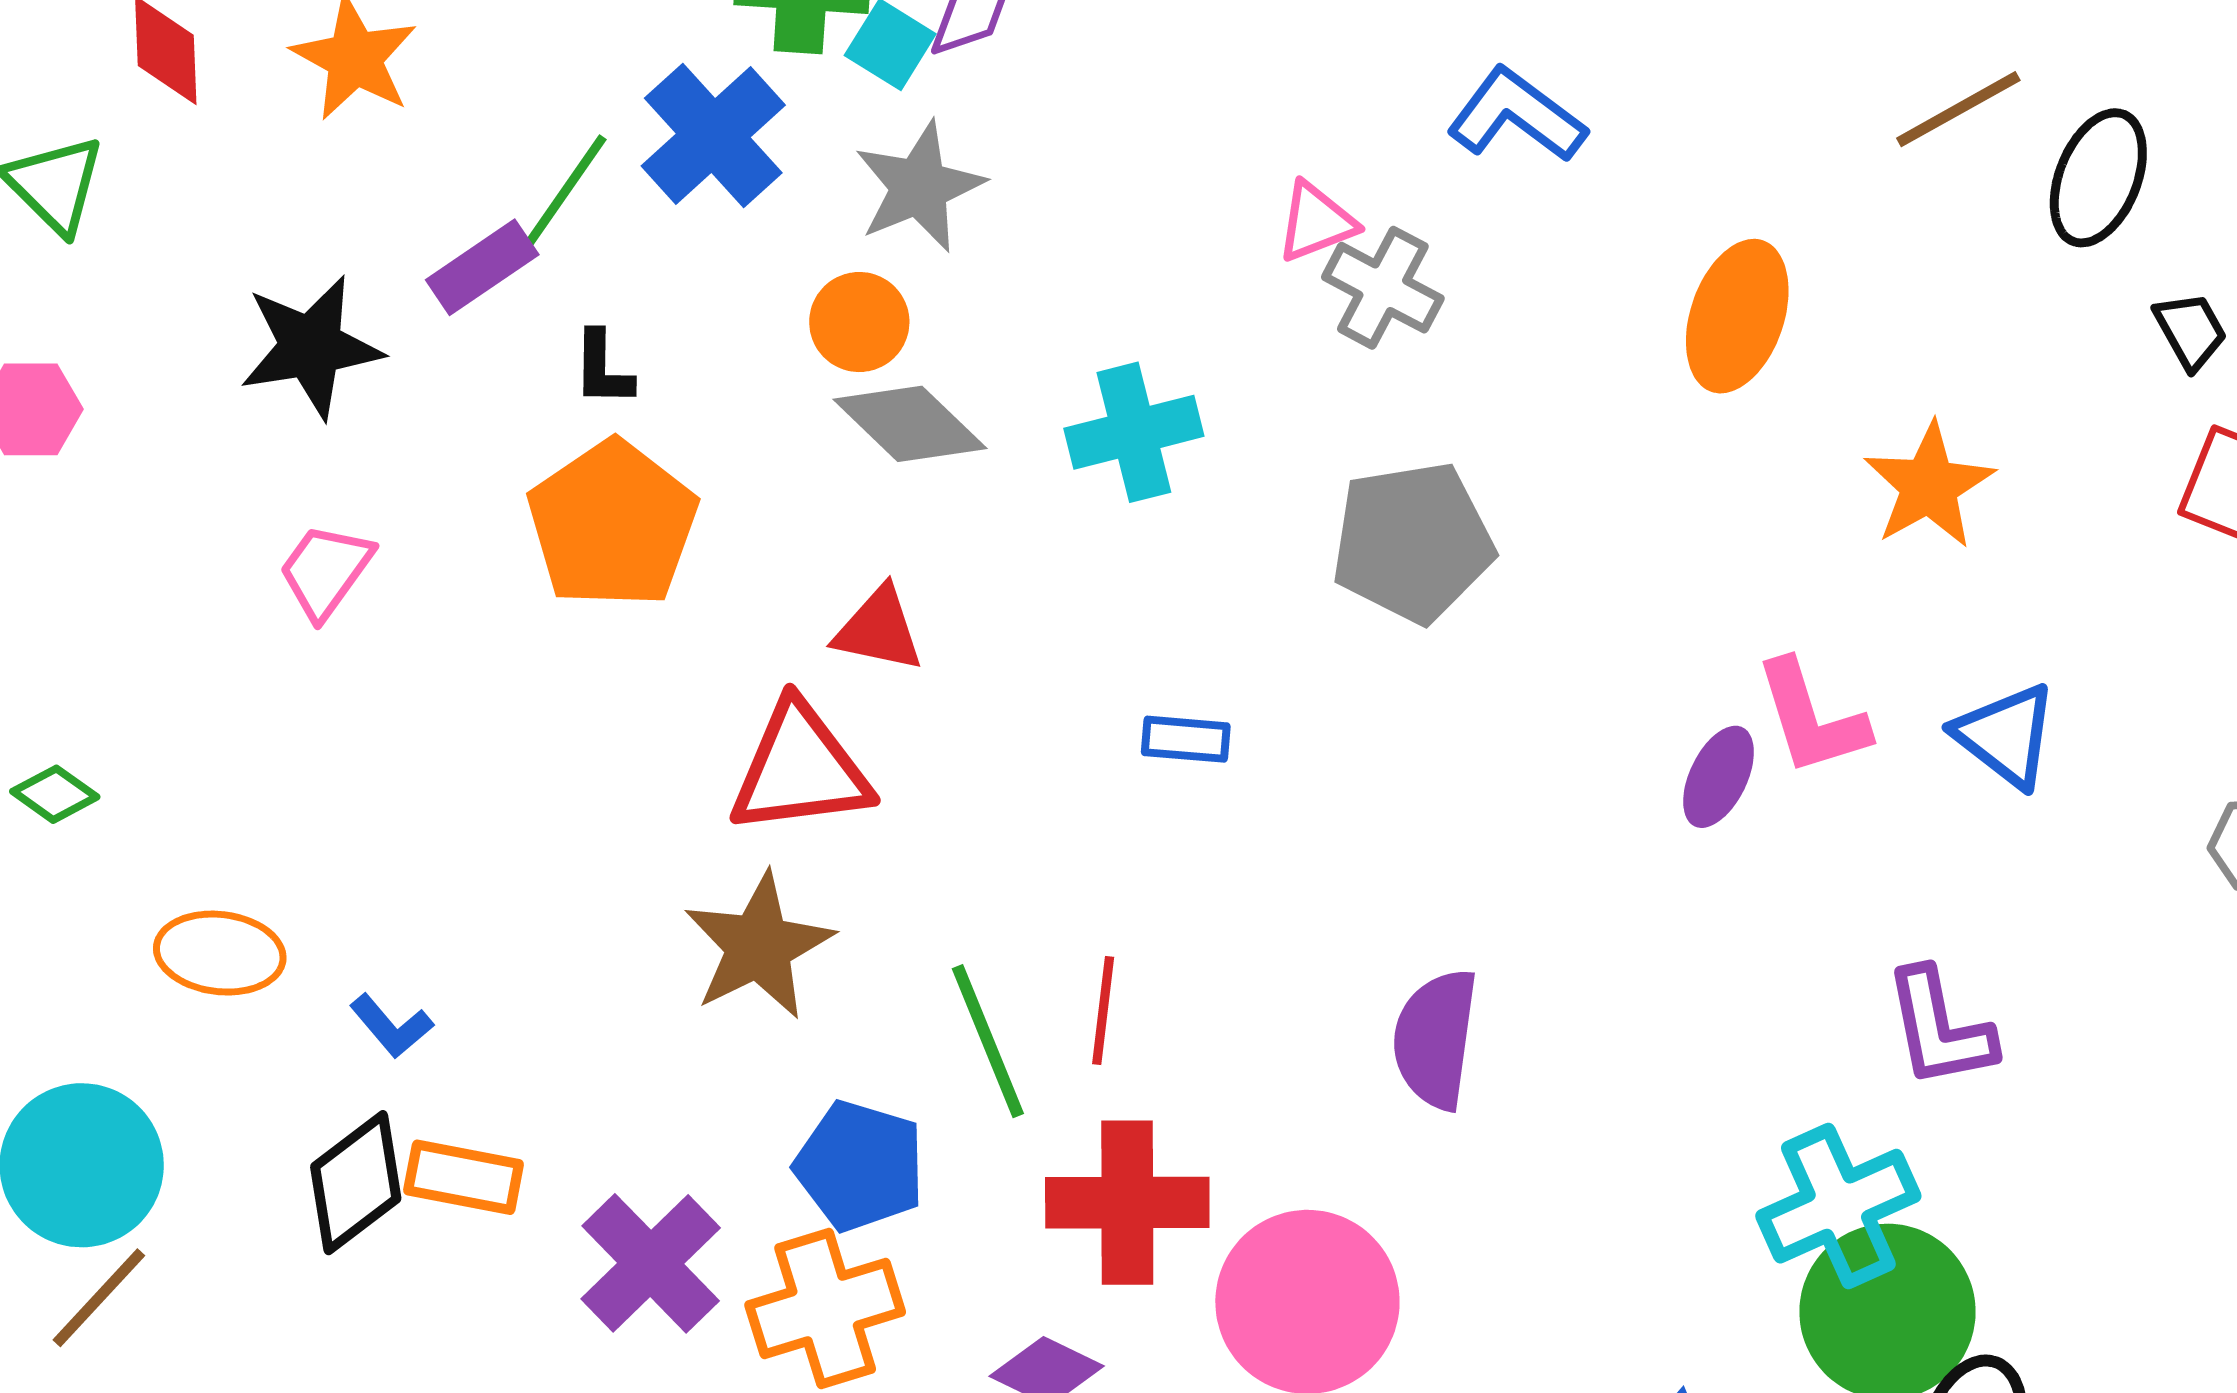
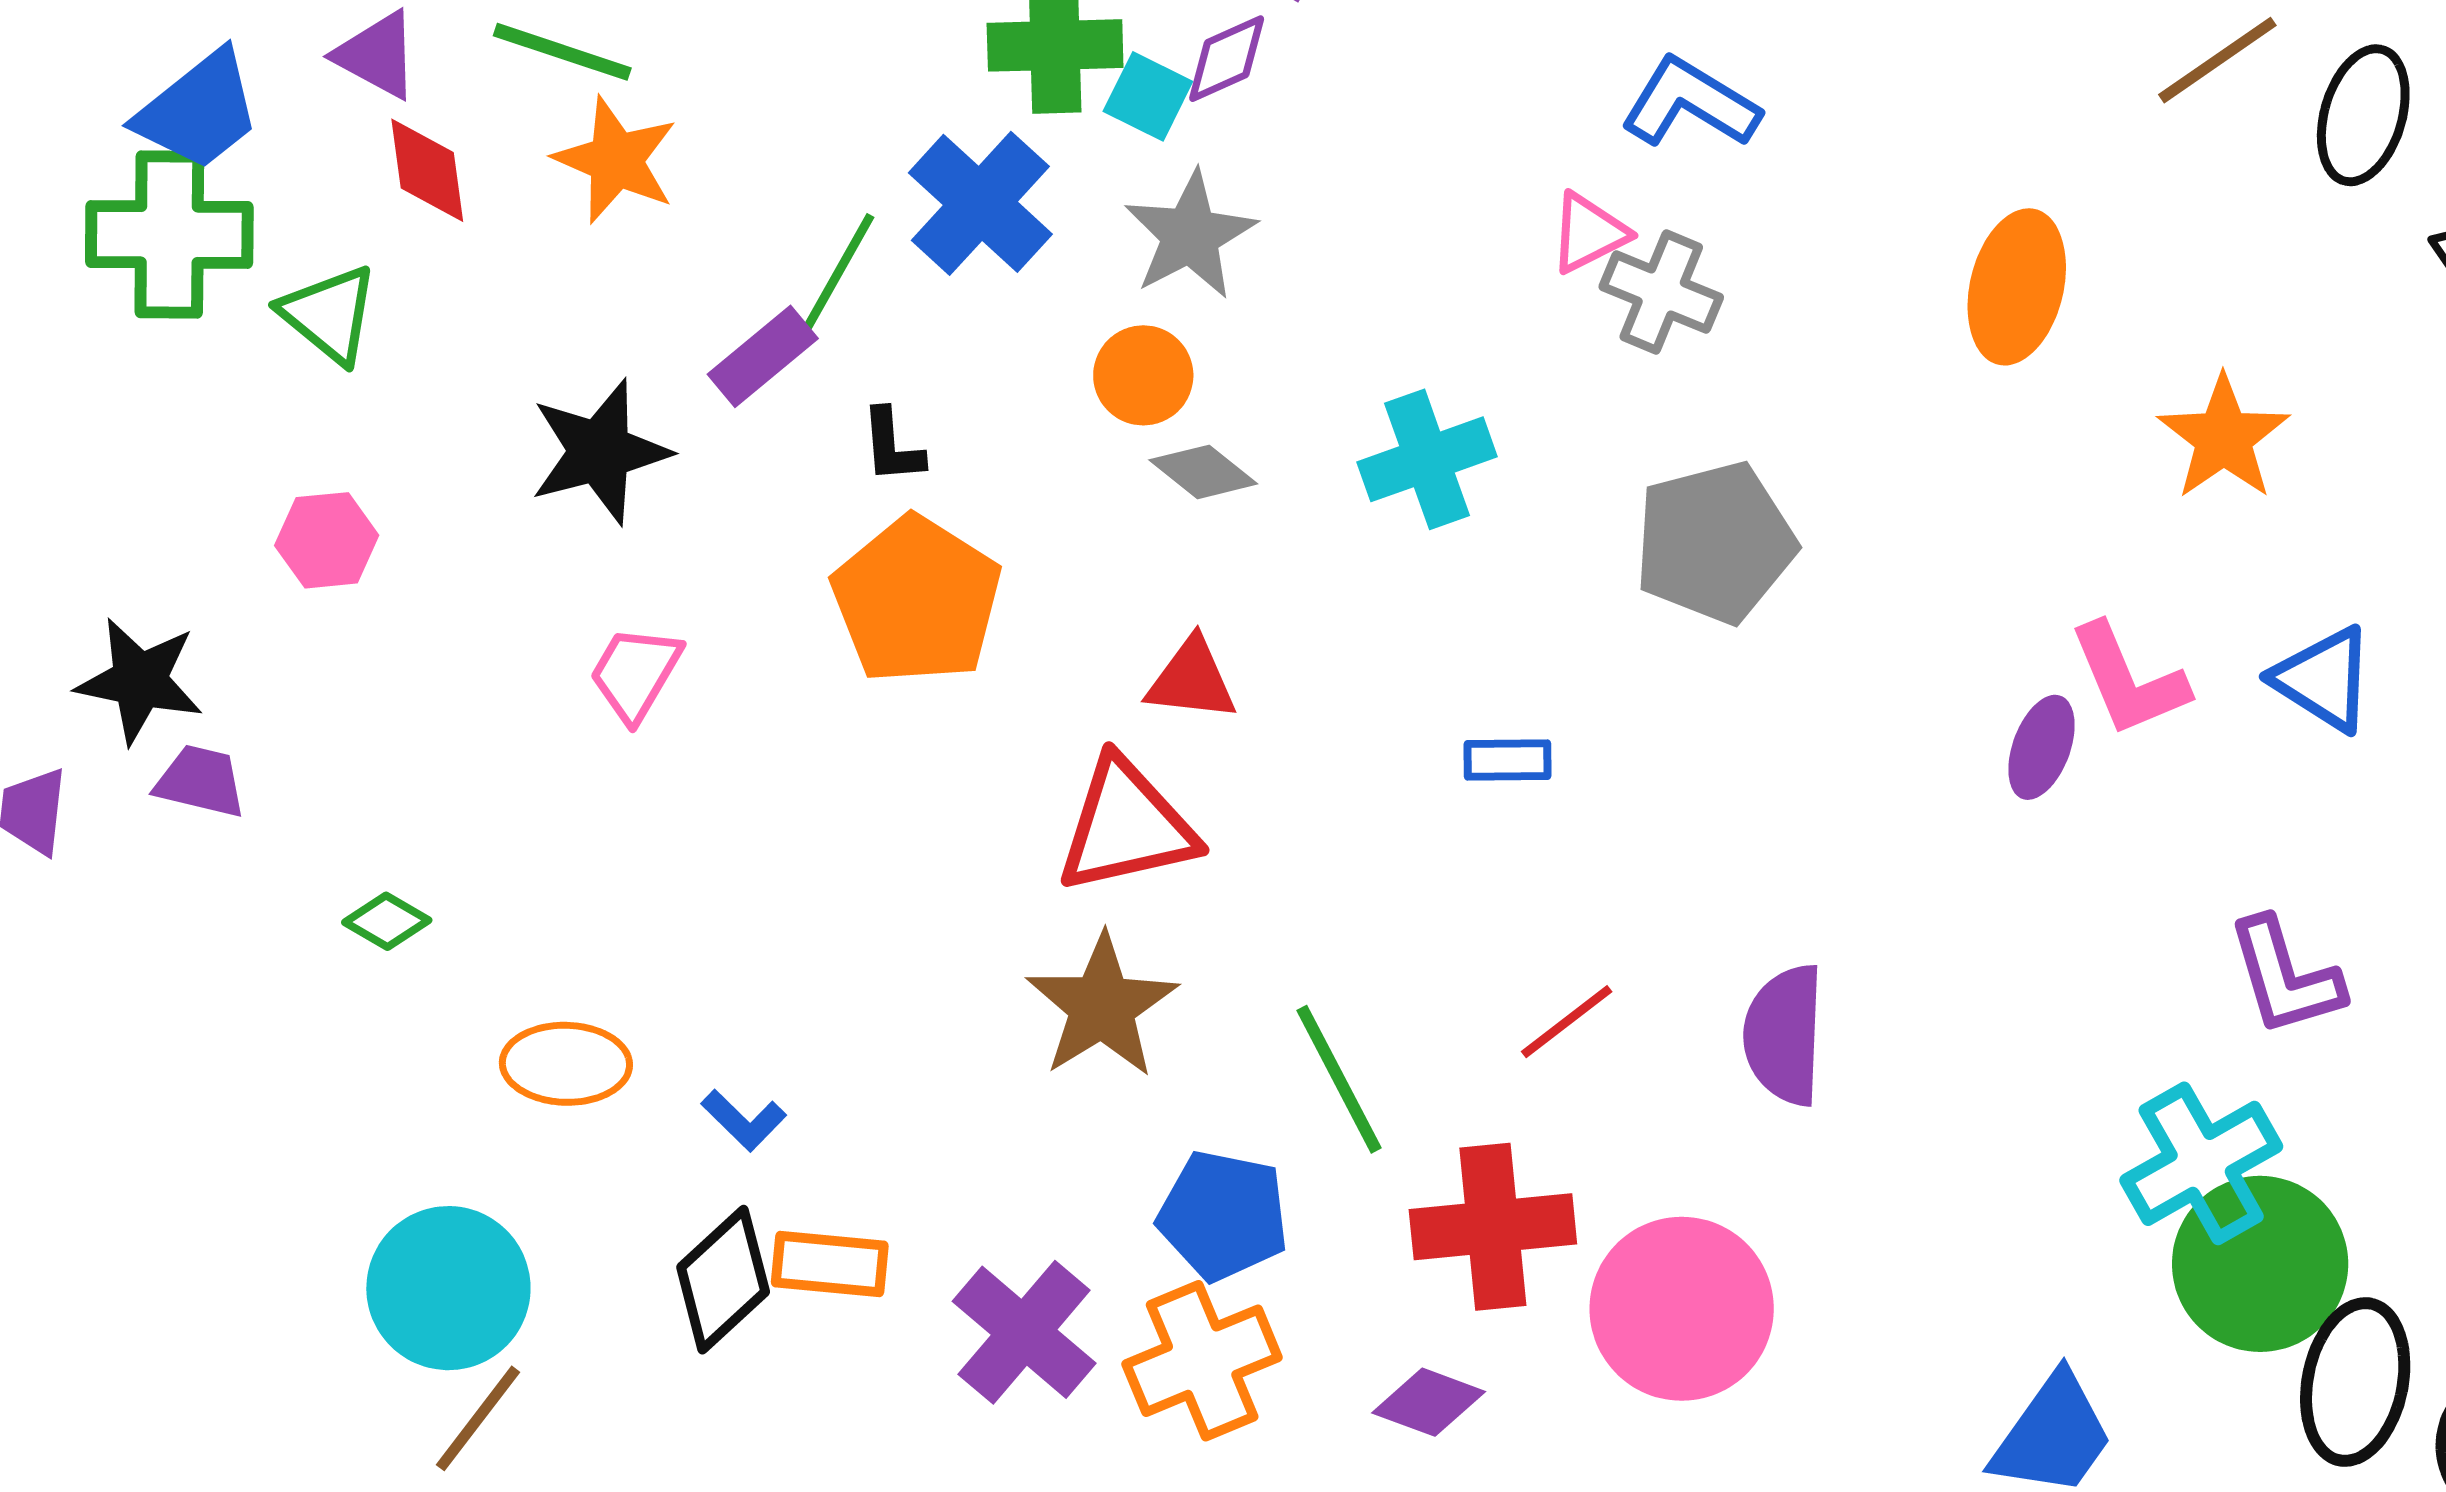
blue L-shape: (1516, 115) -> (1690, 103), moved
gray diamond: (910, 424) -> (1203, 472), size x0.7
red line: (1103, 1010) -> (1567, 1022), moved, turned 51

